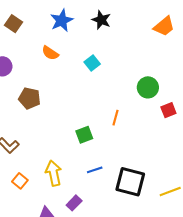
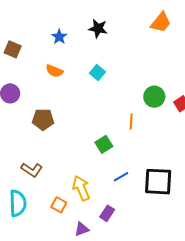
blue star: (62, 20) -> (59, 37), size x0.7
green circle: (148, 87) -> (154, 97), moved
orange square: (20, 181) -> (59, 205), moved

